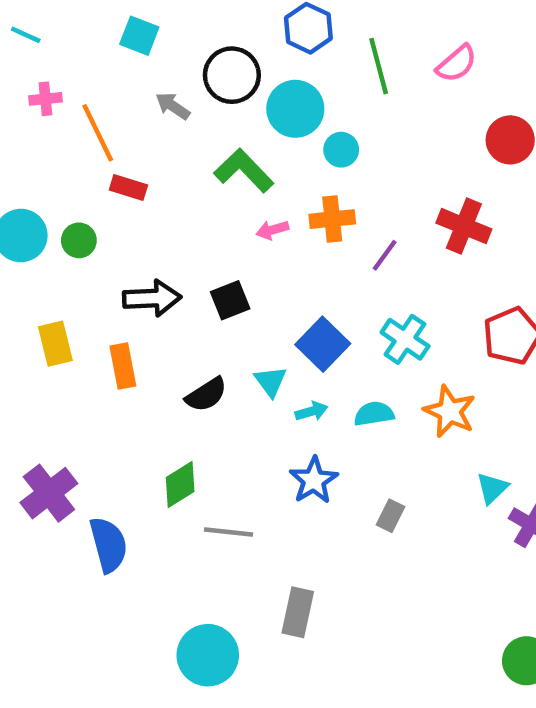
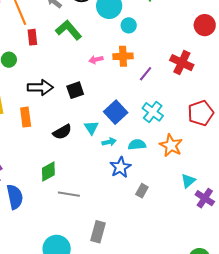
green L-shape: (244, 171) -> (69, 30), moved
red rectangle: (128, 188) -> (32, 37), turned 63
blue star: (314, 480) -> (120, 167), moved

